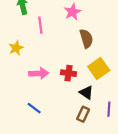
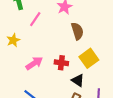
pink line: (40, 25) -> (35, 19), turned 42
pink arrow: (39, 73) -> (34, 63), turned -30

